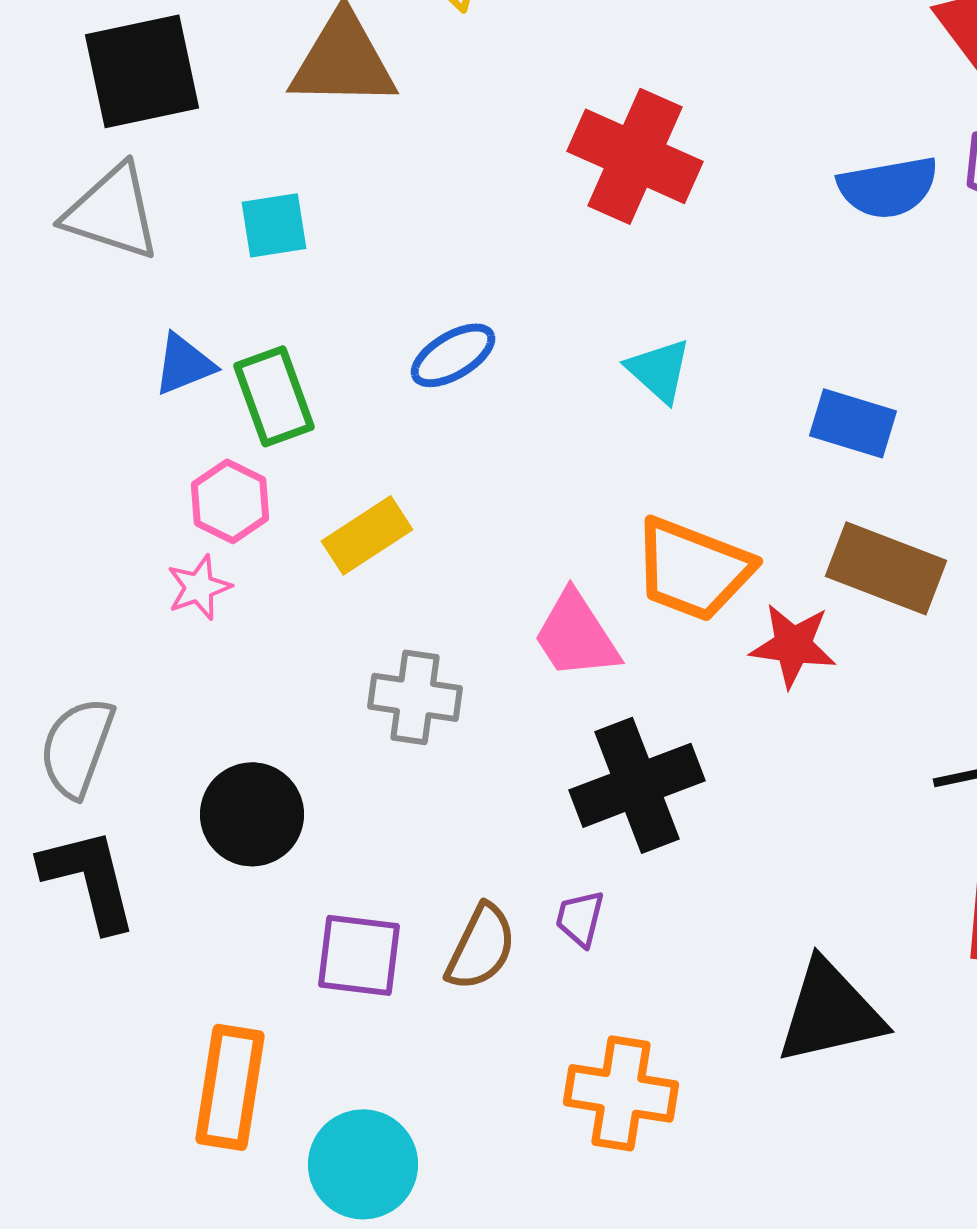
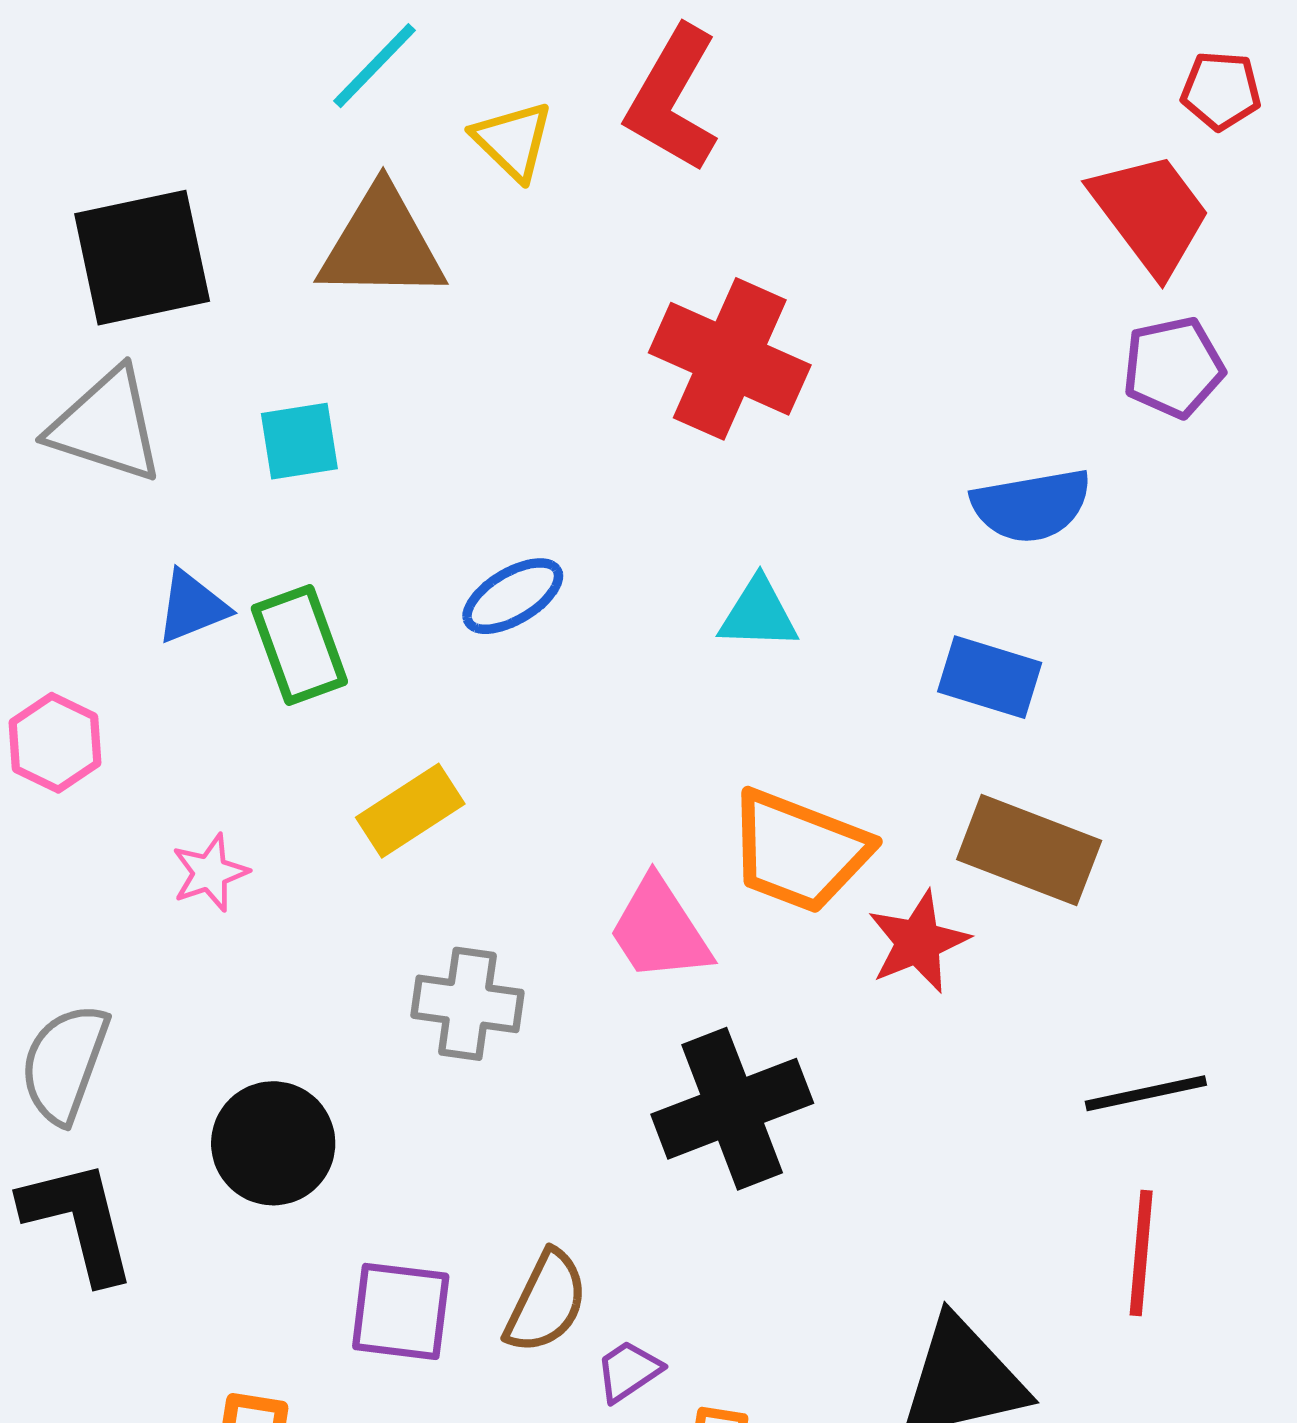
blue semicircle: (888, 187) -> (1031, 505), moved
cyan triangle: (659, 370) -> (758, 614), turned -40
pink hexagon: (230, 501) -> (55, 743), moved
red star: (793, 645) -> (918, 942), turned -30
purple trapezoid: (580, 918) -> (628, 1371), moved, turned 42

